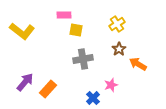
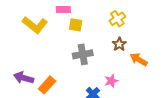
yellow L-shape: (22, 31) -> (35, 25), moved
purple arrow: (25, 82) -> (24, 78), turned -114

